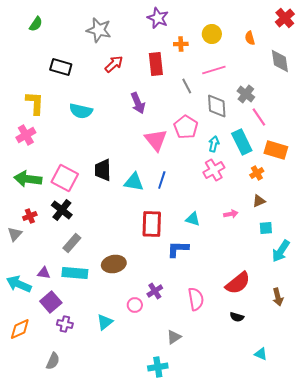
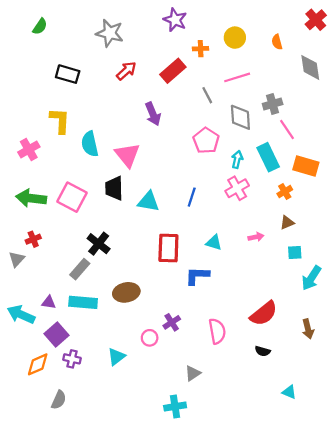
red rectangle: (156, 64) -> (173, 71), turned 55
gray cross: (246, 94) -> (273, 104), turned 36
yellow L-shape: (35, 103) -> (60, 121), moved
cyan semicircle: (81, 111) -> (90, 144), moved, turned 65
pink triangle: (156, 140) -> (127, 155), moved
blue line: (162, 180) -> (192, 197), moved
black cross: (62, 210) -> (99, 244), moved
orange diamond: (20, 329) -> (38, 364), moved

